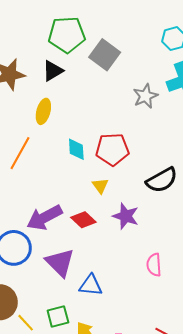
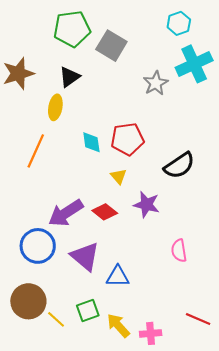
black triangle: (53, 71) -> (69, 77), moved

